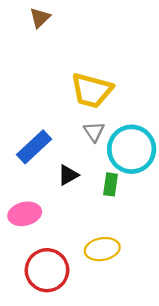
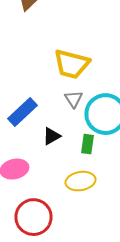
yellow ellipse: (102, 249) -> (80, 181), moved

